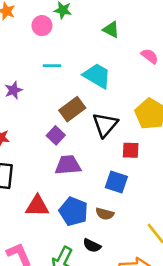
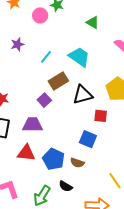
cyan line: (52, 66) -> (46, 57), moved, turned -56
purple star: (13, 90) -> (17, 44), moved
black triangle: (105, 125) -> (83, 95), turned 30
purple trapezoid: (68, 165) -> (33, 125), moved

